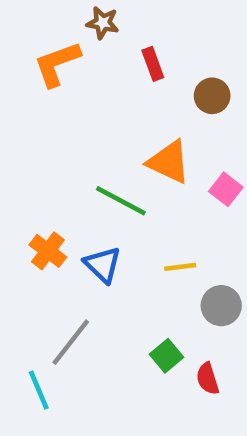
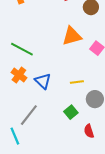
orange triangle: (169, 162) -> (72, 36), turned -40
green line: (121, 201) -> (22, 49), moved
green square: (166, 356) -> (71, 112), moved

